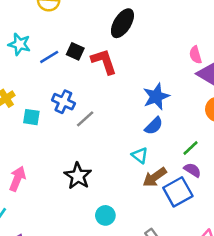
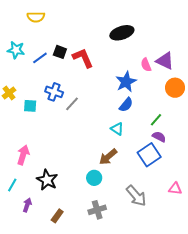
black ellipse: (122, 23) -> (122, 33), moved, turned 45
pink semicircle: (196, 55) -> (146, 65), moved
black star: (78, 176) -> (47, 180), moved
brown arrow: (155, 177) -> (108, 157), moved

